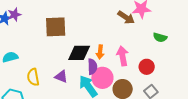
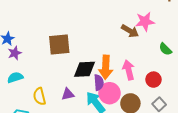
purple star: (14, 15) -> (15, 53), moved
green semicircle: (160, 37) -> (165, 49), turned 32
orange arrow: (100, 52) -> (106, 67), size x1.6
purple triangle: (61, 77) -> (68, 94), turned -32

